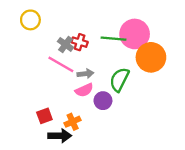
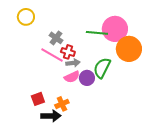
red cross: (80, 42) -> (68, 52), moved
purple circle: (103, 101) -> (87, 78), moved

